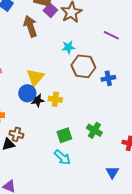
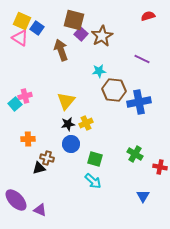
blue cross: (108, 78) -> (139, 102), size x1.6
blue circle: (27, 93) -> (71, 144), moved
yellow cross: (55, 99) -> (86, 123), turned -32
green cross: (94, 130) -> (135, 154), moved
green square: (64, 135) -> (95, 159), turned 35

